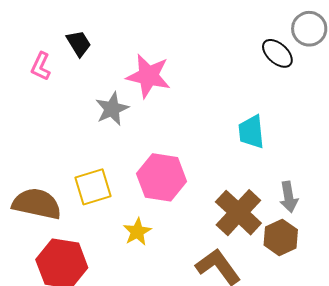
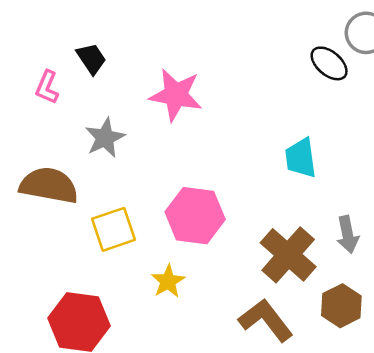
gray star: (112, 109) -> (105, 138), moved
brown semicircle: (37, 204) -> (49, 185), moved
brown hexagon: (281, 237) -> (341, 306), moved

